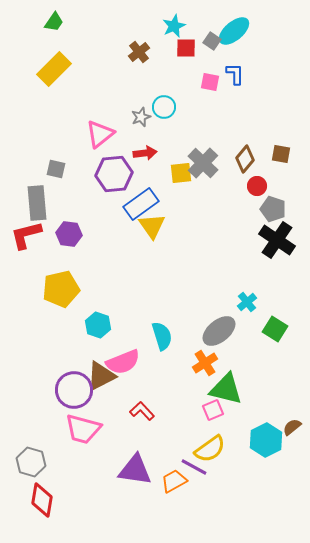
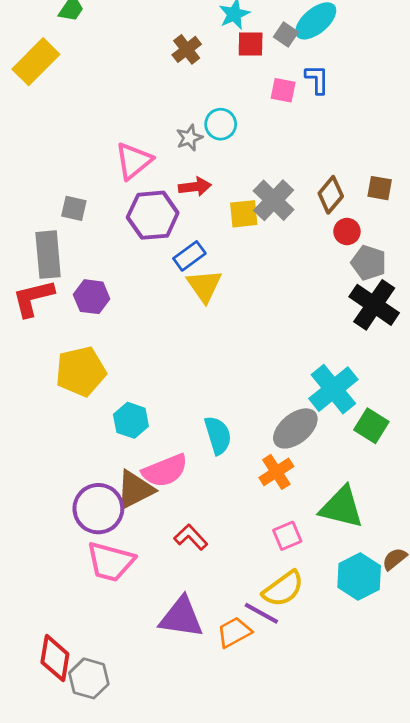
yellow rectangle: (54, 69) -> (36, 62), moved
blue rectangle: (141, 204) -> (189, 256), size x0.7
cyan cross: (247, 302) -> (333, 389), size x1.8
green triangle: (226, 389) -> (342, 507), moved
gray hexagon: (31, 462) -> (89, 678), moved

